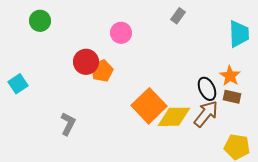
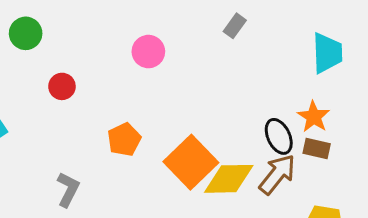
red circle: (86, 62) -> (62, 86), moved, size x0.7
orange pentagon: (102, 71) -> (124, 139), moved

